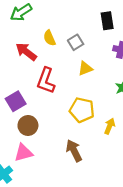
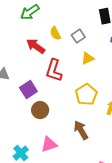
yellow pentagon: (82, 110) -> (86, 94), turned 30
pink triangle: (23, 153) -> (49, 144), moved

